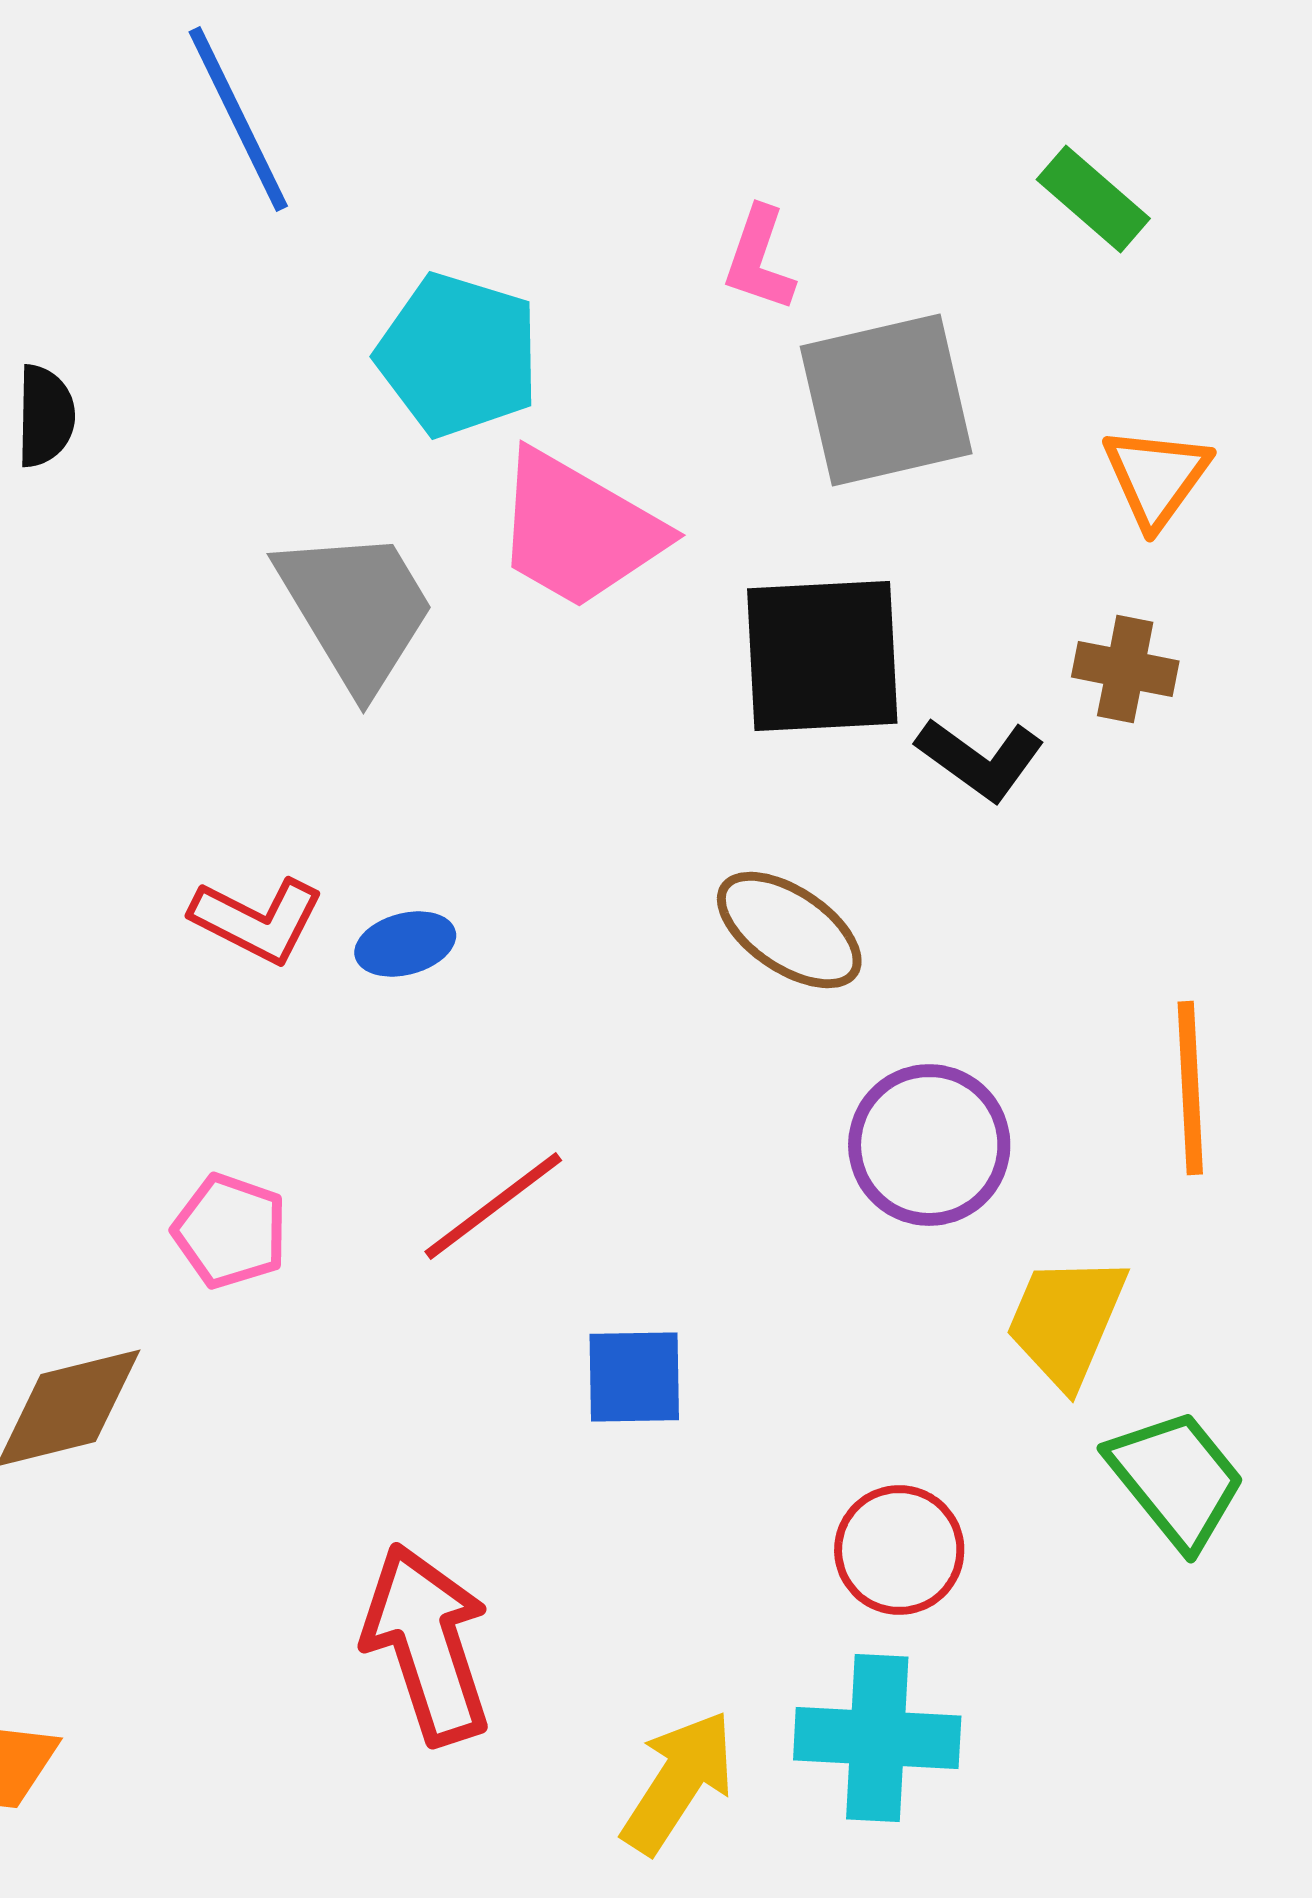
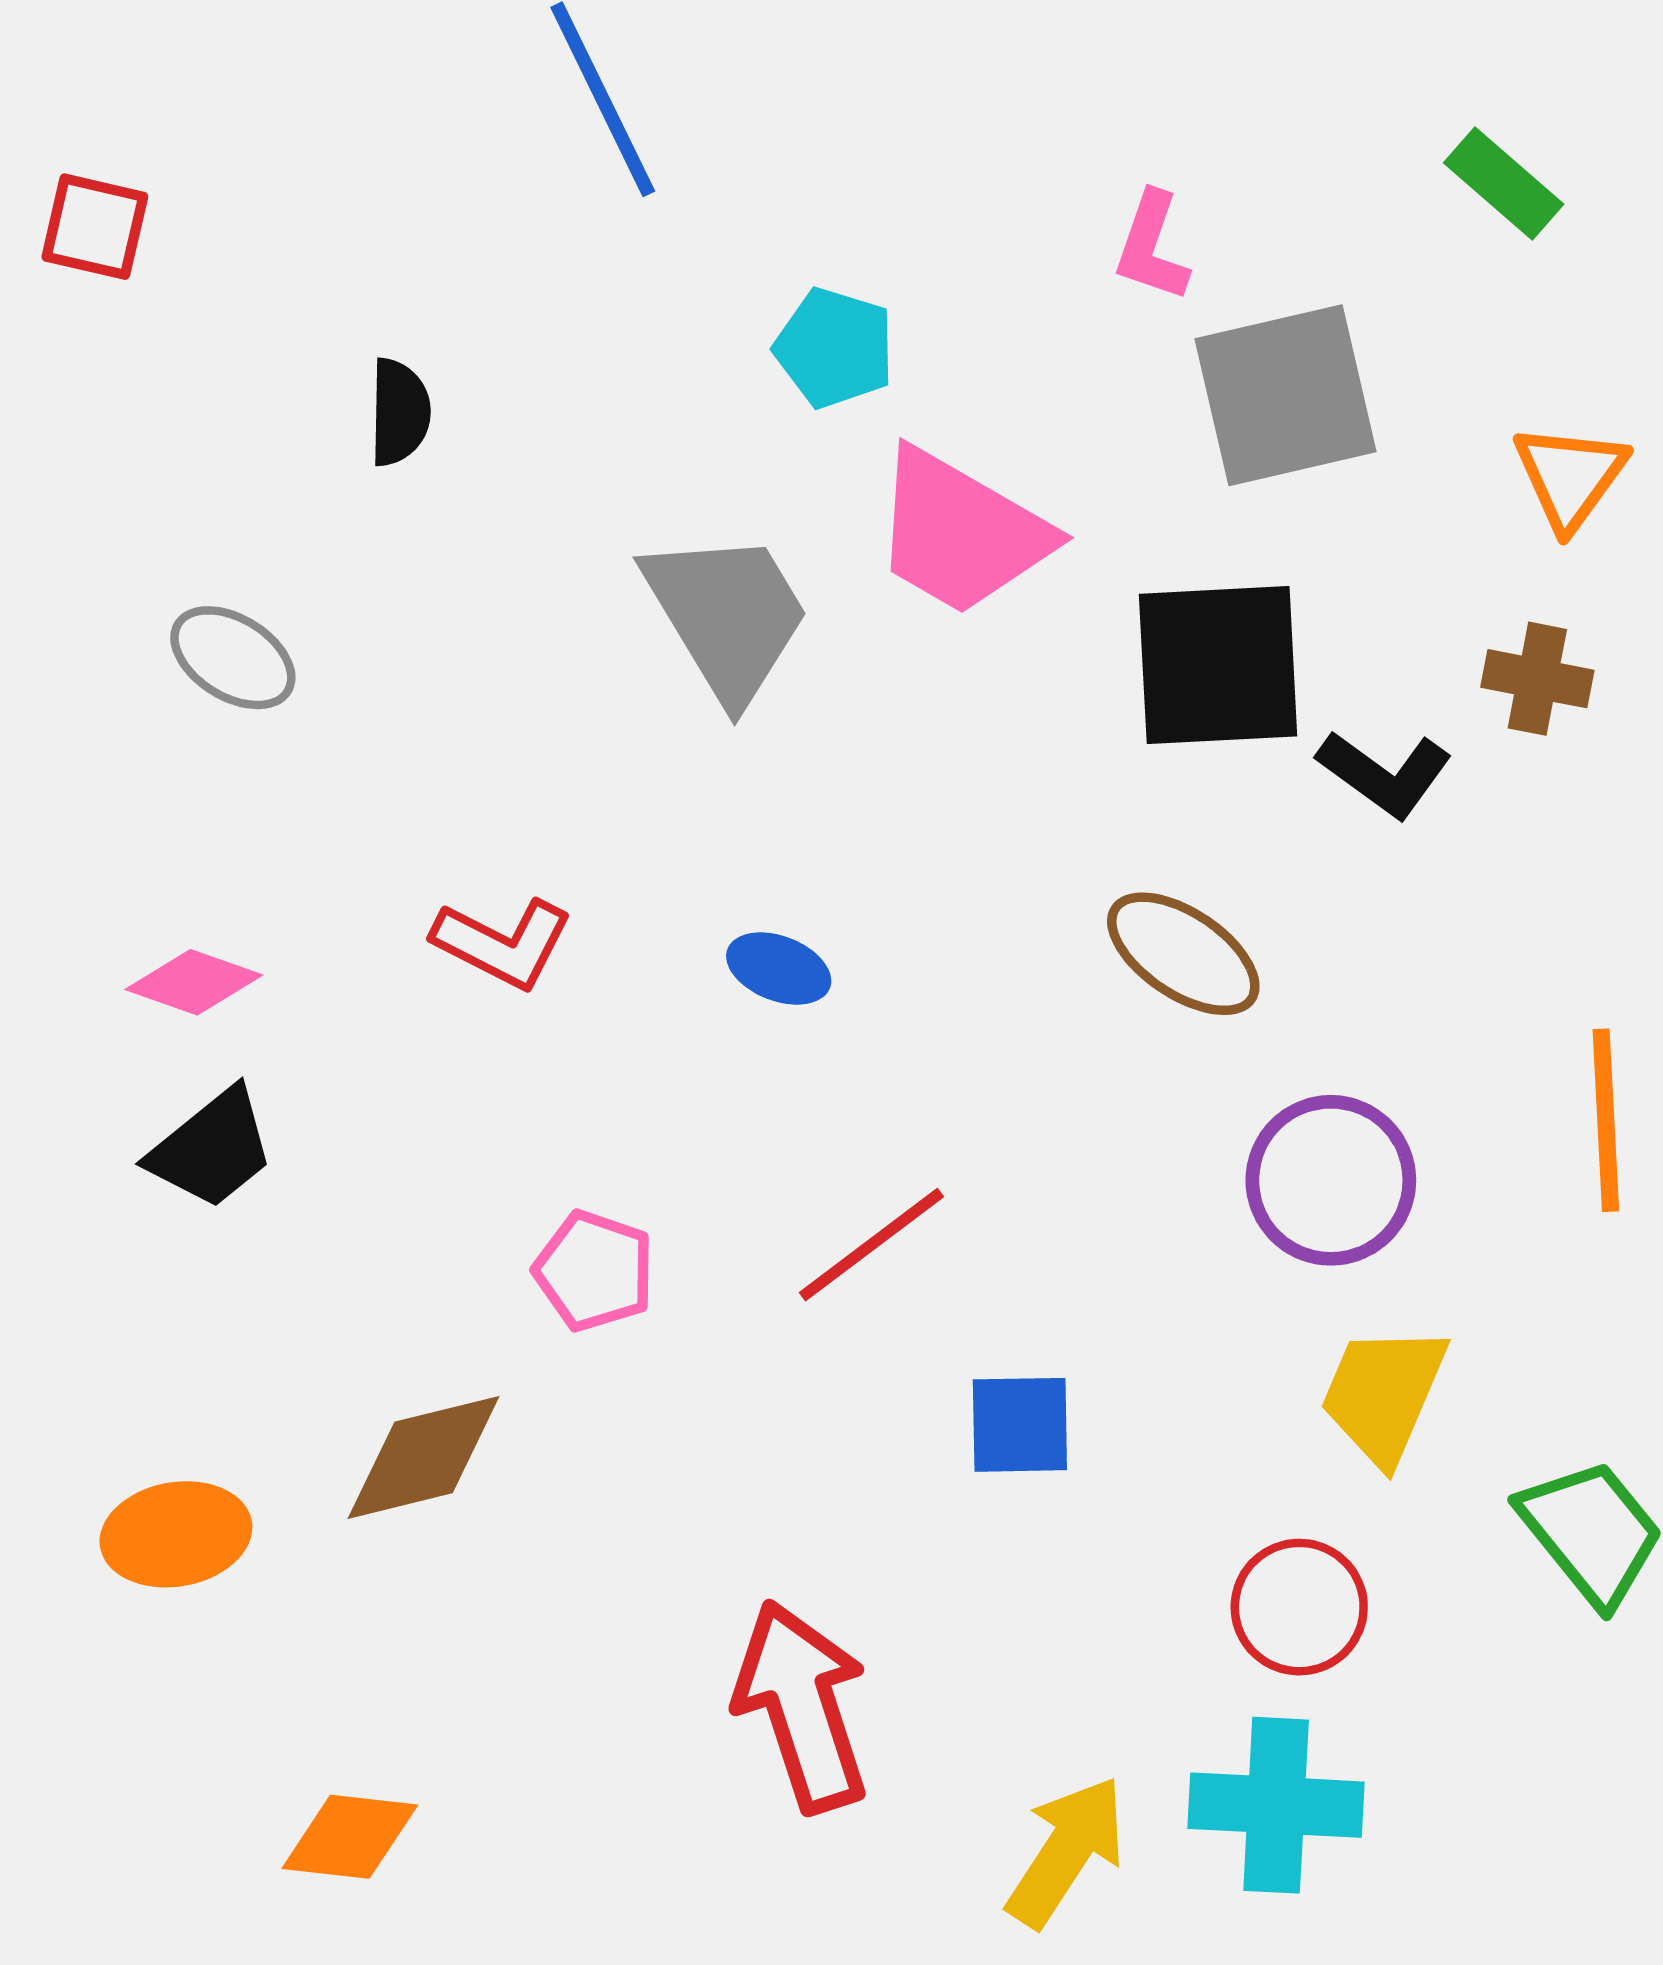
cyan pentagon: (458, 355) -> (835, 348), size x0.7
red L-shape: (257, 920) -> (503, 943), moved
blue ellipse: (405, 944) -> (779, 969), turned 36
yellow trapezoid: (1066, 1321) -> (1384, 1394), moved

